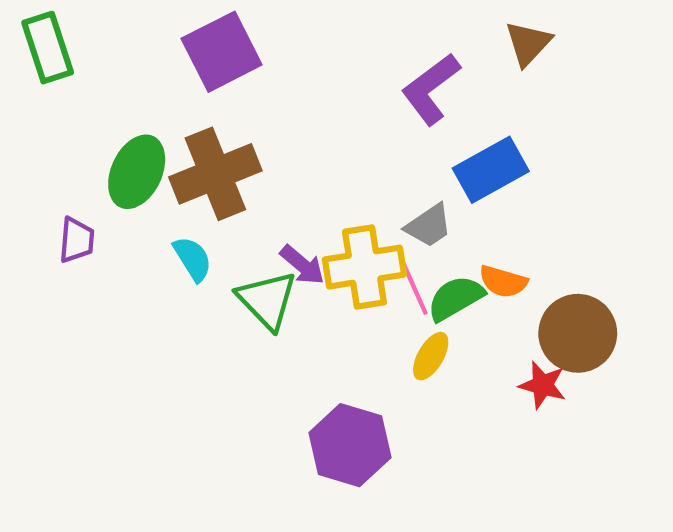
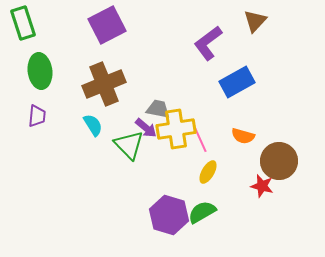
green ellipse: (137, 172) -> (40, 71), moved, turned -32
gray trapezoid: (429, 226) -> (158, 109), moved, turned -135
green semicircle: (456, 298) -> (202, 212), moved

